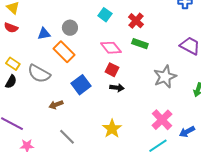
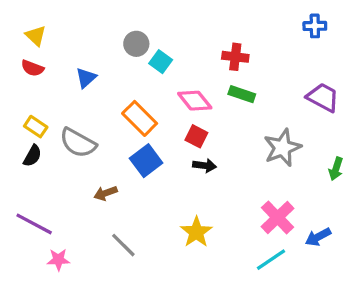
cyan square: (105, 15) -> (161, 62), moved
red cross: (136, 21) -> (235, 57), turned -35
gray circle: (70, 28) -> (136, 44), moved
blue triangle: (44, 34) -> (86, 78), turned -32
orange rectangle: (64, 52) -> (140, 118), moved

